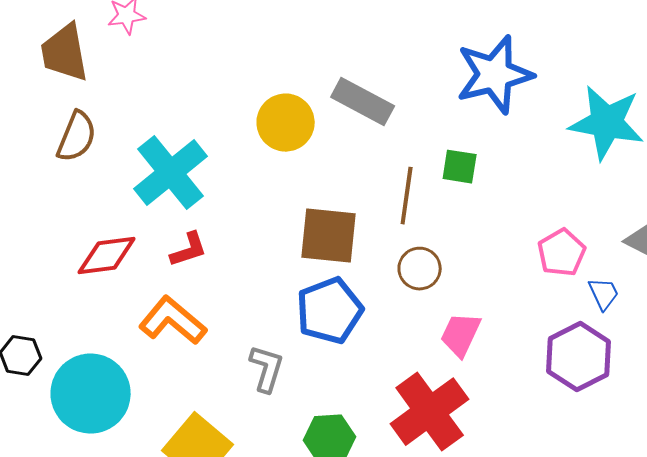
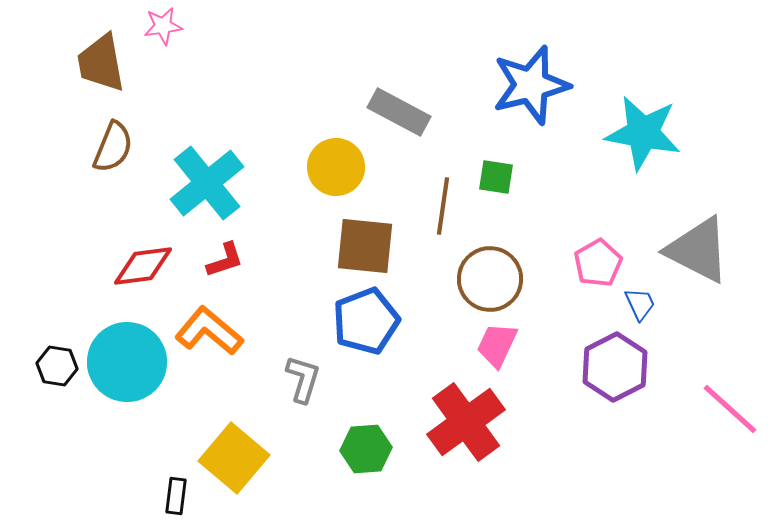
yellow circle: (286, 123) -> (336, 167), moved
brown circle: (420, 269) -> (490, 279), moved, size x1.5
cyan circle: (91, 394) -> (127, 362), moved

